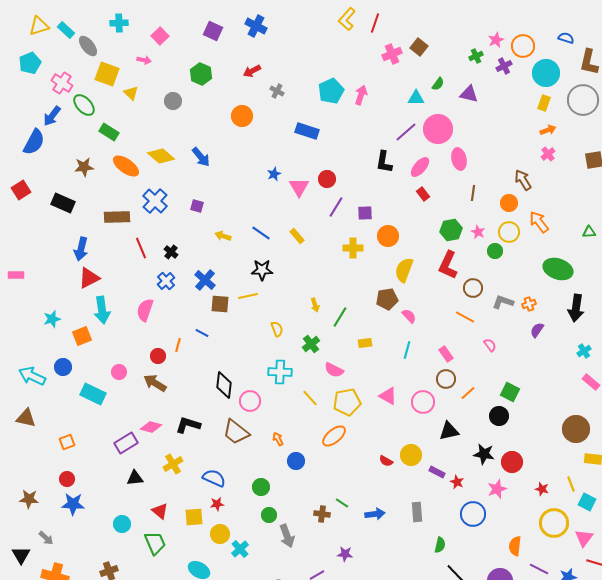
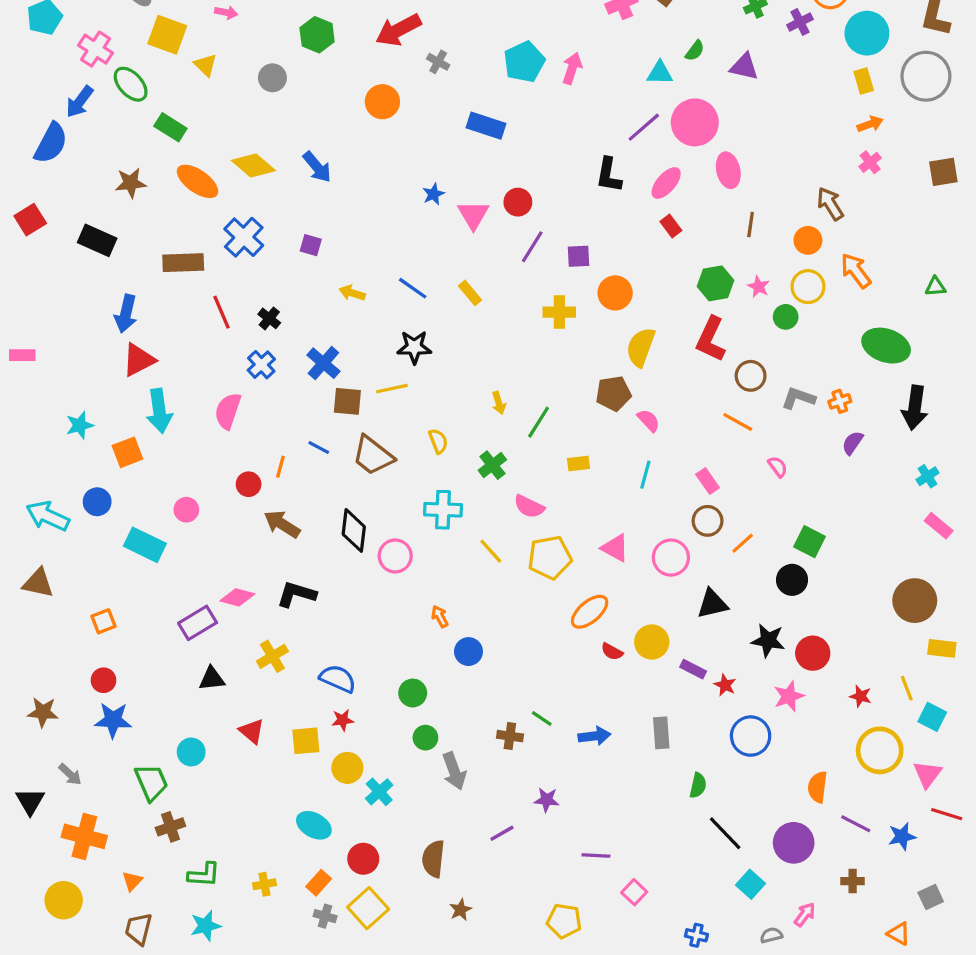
red arrow: (252, 71) -> (398, 30), size x1.6
yellow rectangle: (544, 103) -> (864, 81), turned -35
brown arrow: (155, 383) -> (282, 524), moved
brown trapezoid: (236, 432) -> (373, 456), moved
orange ellipse: (334, 436) -> (590, 612), moved
green trapezoid: (155, 543) -> (151, 782), moved

